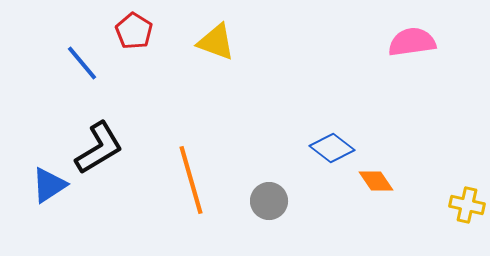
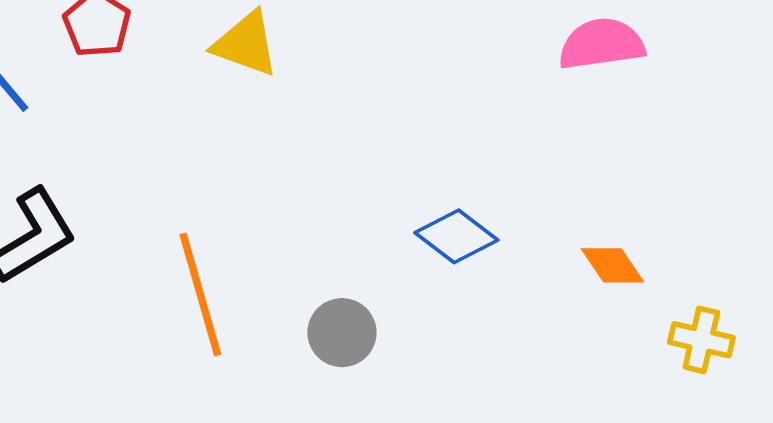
orange diamond: (376, 181) -> (612, 265), moved

